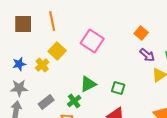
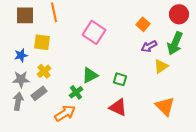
yellow square: (57, 51) -> (42, 42), moved, turned -36
purple arrow: (147, 55) -> (149, 46), turned 112
yellow cross: (42, 65) -> (44, 71), moved
gray rectangle: (46, 102) -> (39, 93), moved

